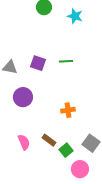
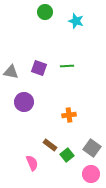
pink semicircle: (24, 142) -> (32, 163), moved
pink circle: (80, 169) -> (91, 174), moved

